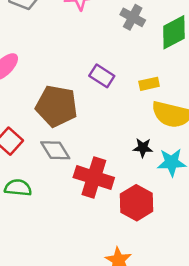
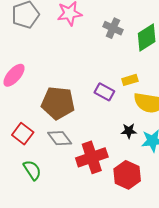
purple rectangle: (102, 76) -> (104, 92), moved
red cross: (94, 177) -> (92, 157), turned -32
green semicircle: (18, 188) -> (32, 170), turned 55

